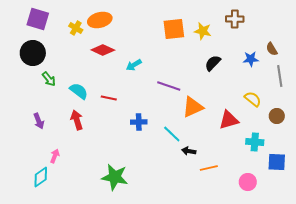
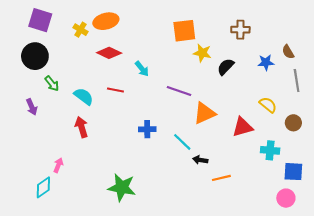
brown cross: (235, 19) -> (240, 30), moved
yellow star: (203, 31) -> (202, 53), moved
cyan arrow: (134, 65) -> (142, 69), turned -98
red line: (109, 98) -> (115, 90), moved
purple arrow: (39, 121) -> (32, 107), moved
pink circle: (248, 182) -> (286, 198), moved

